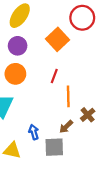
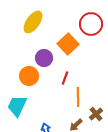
purple circle: (18, 46) -> (44, 58), moved

